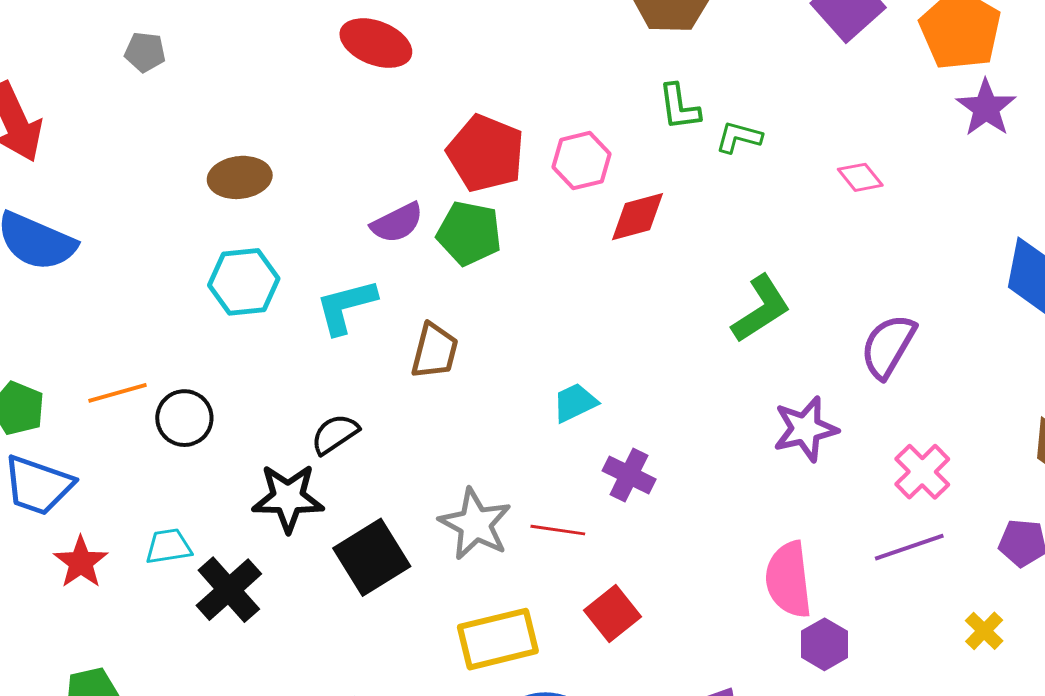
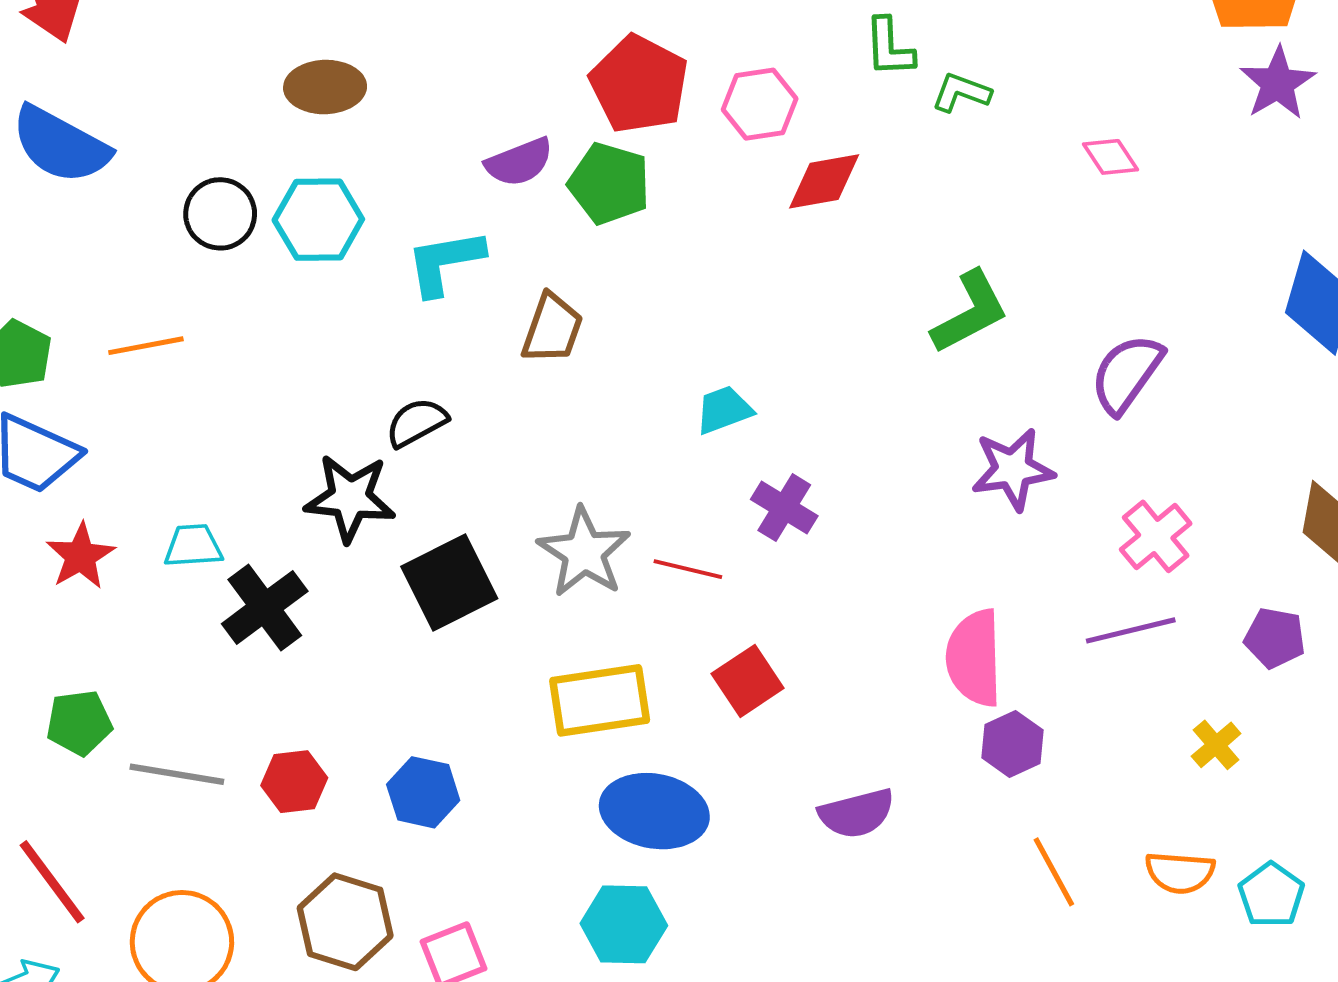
black circle: (184, 418) -> (220, 214), moved

